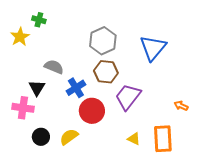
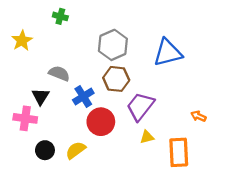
green cross: (39, 20) -> (60, 16), moved
blue triangle: (153, 48) -> (168, 53), turned 36
yellow triangle: (134, 139) -> (147, 137), moved, turned -40

